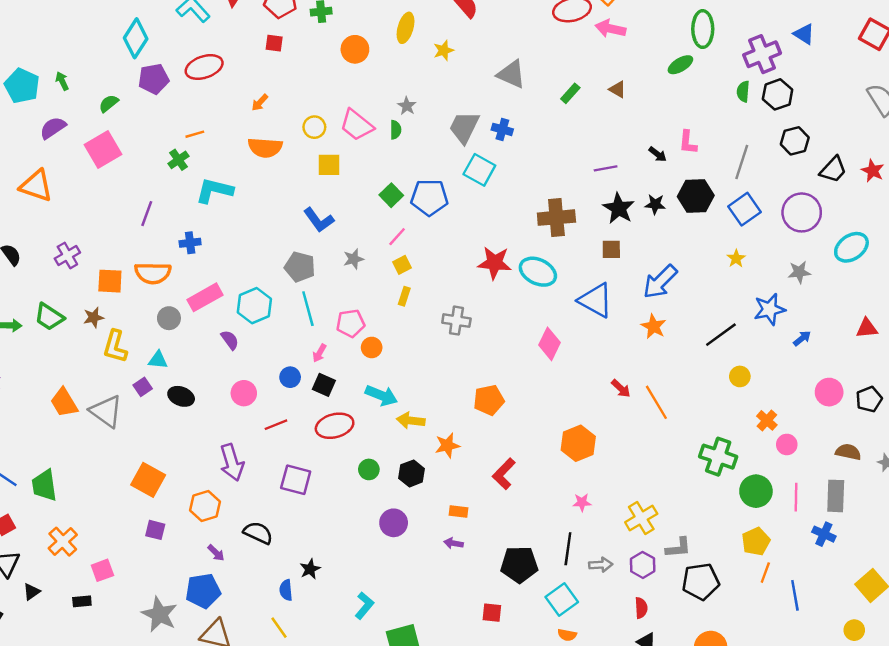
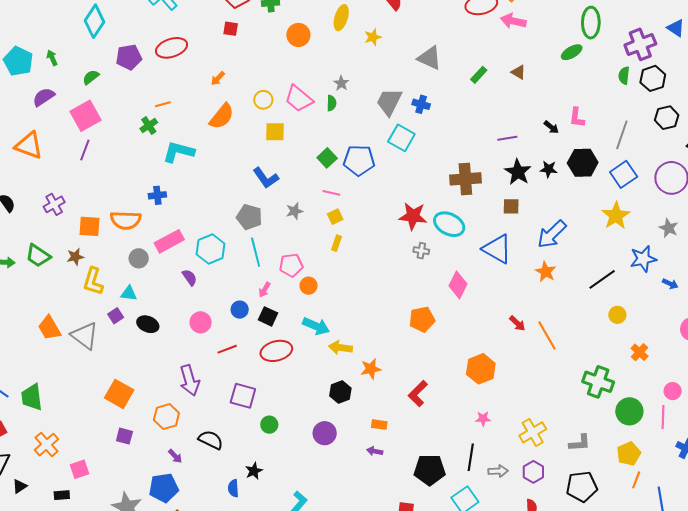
cyan diamond: (136, 38) -> (94, 21), moved
orange semicircle: (265, 148) -> (222, 116), turned -56
purple line: (147, 214) -> (85, 150), moved
pink line: (397, 237) -> (331, 193), turned 60
yellow star: (736, 258) -> (616, 216), size x1.8
gray star: (799, 272) -> (669, 228), turned 30
gray cross: (456, 321) -> (421, 251), moved, size x0.7
blue arrow: (802, 338) -> (670, 284), turned 63
orange pentagon: (489, 400) -> (422, 319), moved
pink circle: (787, 444) -> (673, 391), moved
green circle: (369, 469) -> (269, 425), moved
gray L-shape: (678, 548) -> (580, 443), moved

